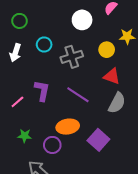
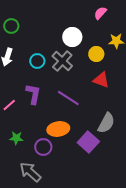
white circle: (82, 20) -> (72, 37), moved
cyan circle: (44, 45) -> (37, 61), moved
gray cross: (72, 57) -> (62, 61), turned -30
gray semicircle: (117, 103) -> (106, 123), moved

